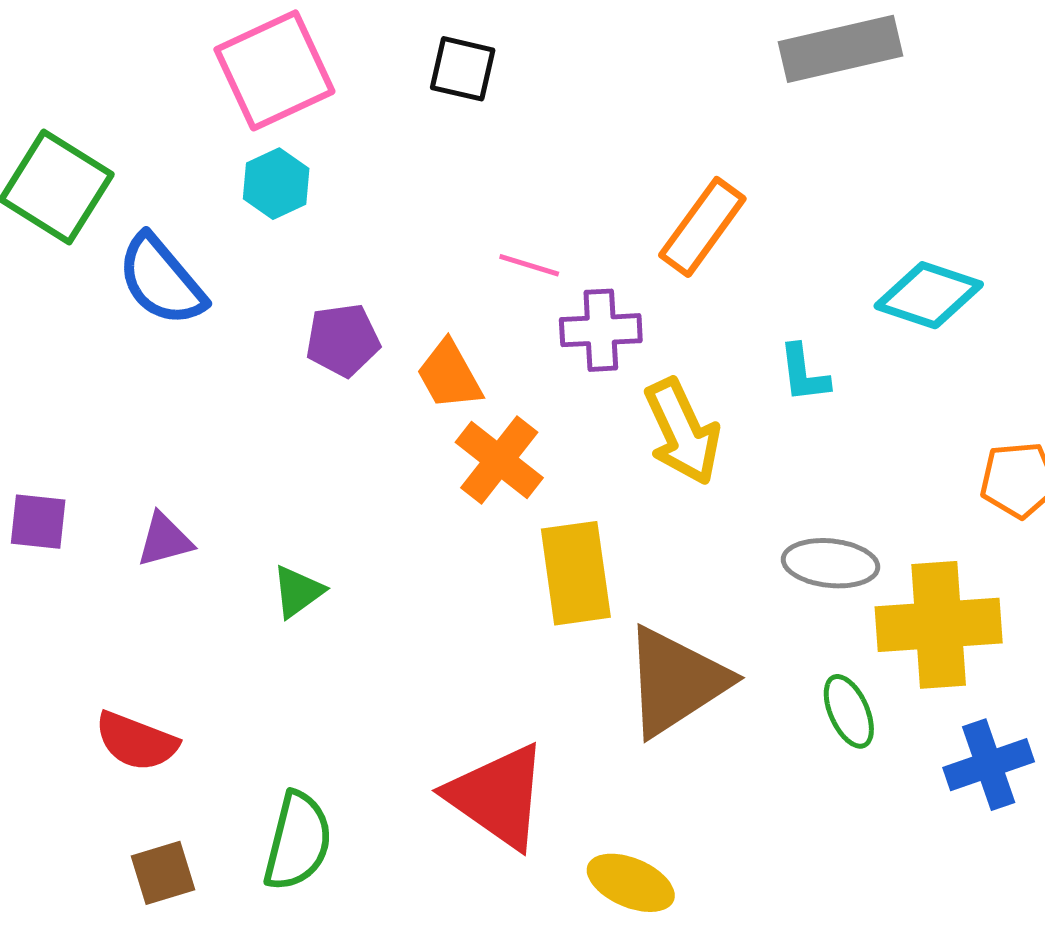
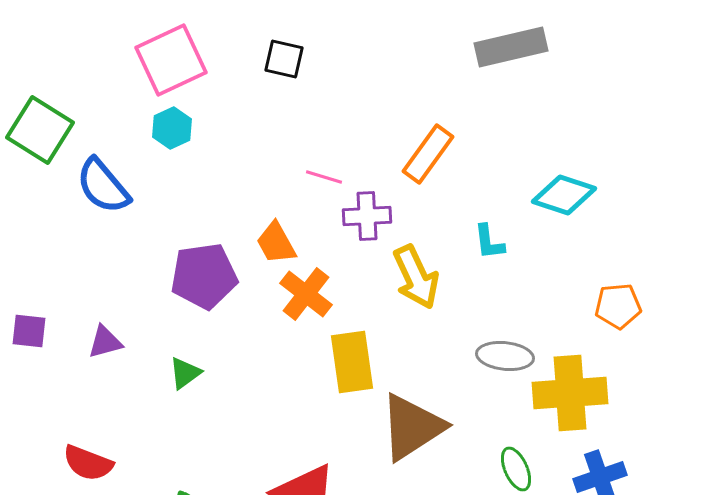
purple pentagon: (343, 340) -> (204, 276), moved, size x1.5
green ellipse: (849, 711) -> (516, 469), moved

